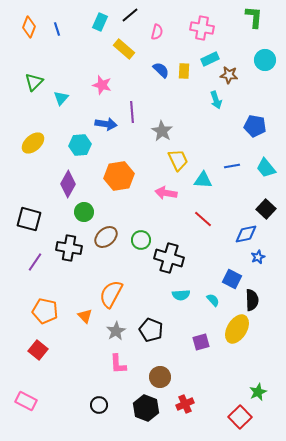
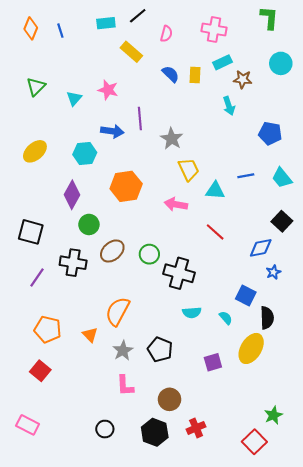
cyan rectangle: (100, 22) -> (106, 23), turned 60
cyan triangle: (61, 98) -> (74, 98), moved

